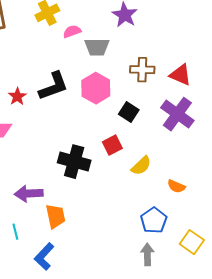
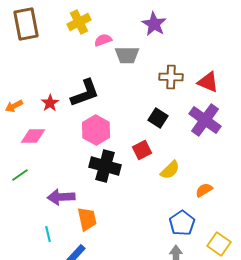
pink hexagon: (96, 88) -> (96, 130), moved
orange semicircle: (176, 186) -> (204, 190), turned 126

